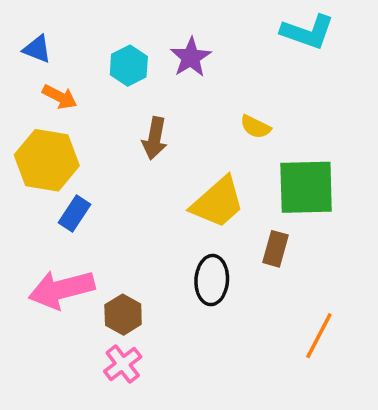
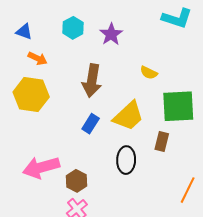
cyan hexagon: (129, 66) -> (73, 28), moved
brown arrow: (155, 138) -> (92, 81), size x1.4
blue rectangle: (75, 214) -> (91, 124), moved

